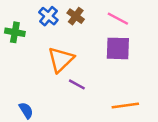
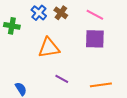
orange triangle: (61, 60) -> (49, 48), turned 35
purple line: (77, 84) -> (62, 79), moved

